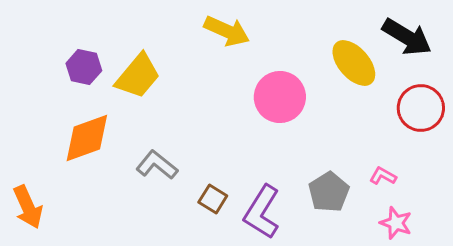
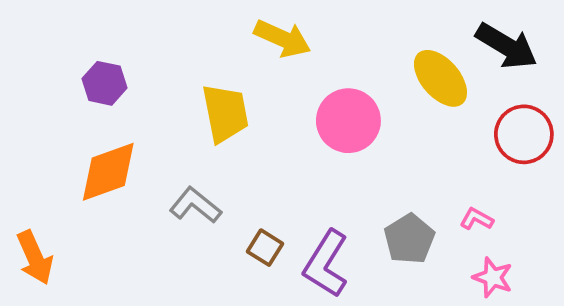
yellow trapezoid: (138, 76) -> (225, 113), moved, turned -51

